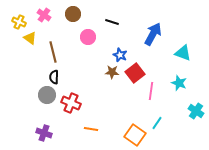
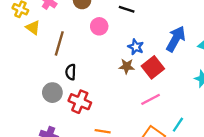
blue arrow: (153, 34) -> (176, 39), moved
brown line: (53, 52) -> (59, 43), turned 30
black semicircle: (54, 77) -> (71, 72), moved
pink line: (151, 91) -> (151, 99), moved, turned 54

